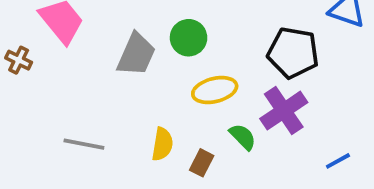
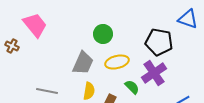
gray trapezoid: (136, 55) -> (83, 63), moved

